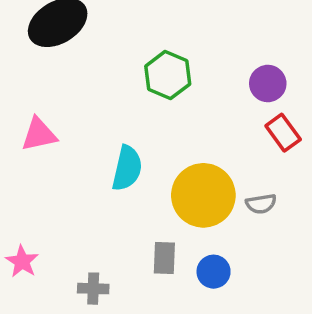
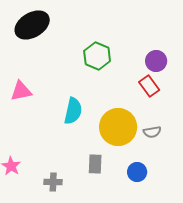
red rectangle: (283, 133) -> (149, 86), moved
blue circle: (214, 272) -> (137, 172), moved

